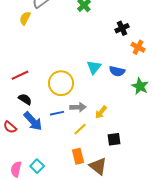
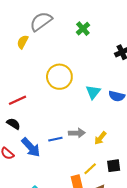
yellow circle: (61, 83) -> (59, 77), moved
black semicircle: (25, 99) -> (13, 124), moved
yellow line: (80, 129) -> (90, 169), moved

